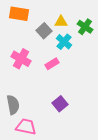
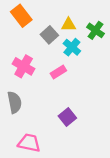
orange rectangle: (19, 14) -> (21, 16), turned 42
gray semicircle: (13, 105) -> (15, 102), moved

